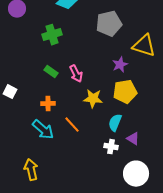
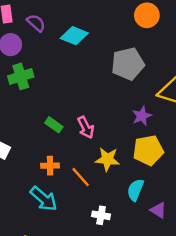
green cross: (52, 35) -> (21, 76), moved
orange line: (72, 125) -> (81, 177), moved
white cross: (111, 147) -> (101, 215), moved

